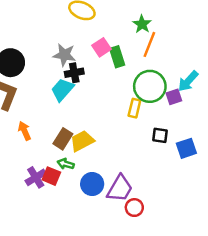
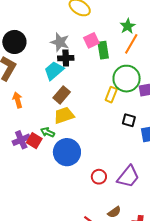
brown rectangle: (63, 139) -> (62, 95), moved
blue circle: (92, 184) -> (67, 152), size x1.4
purple trapezoid: (120, 189) -> (128, 177), moved

